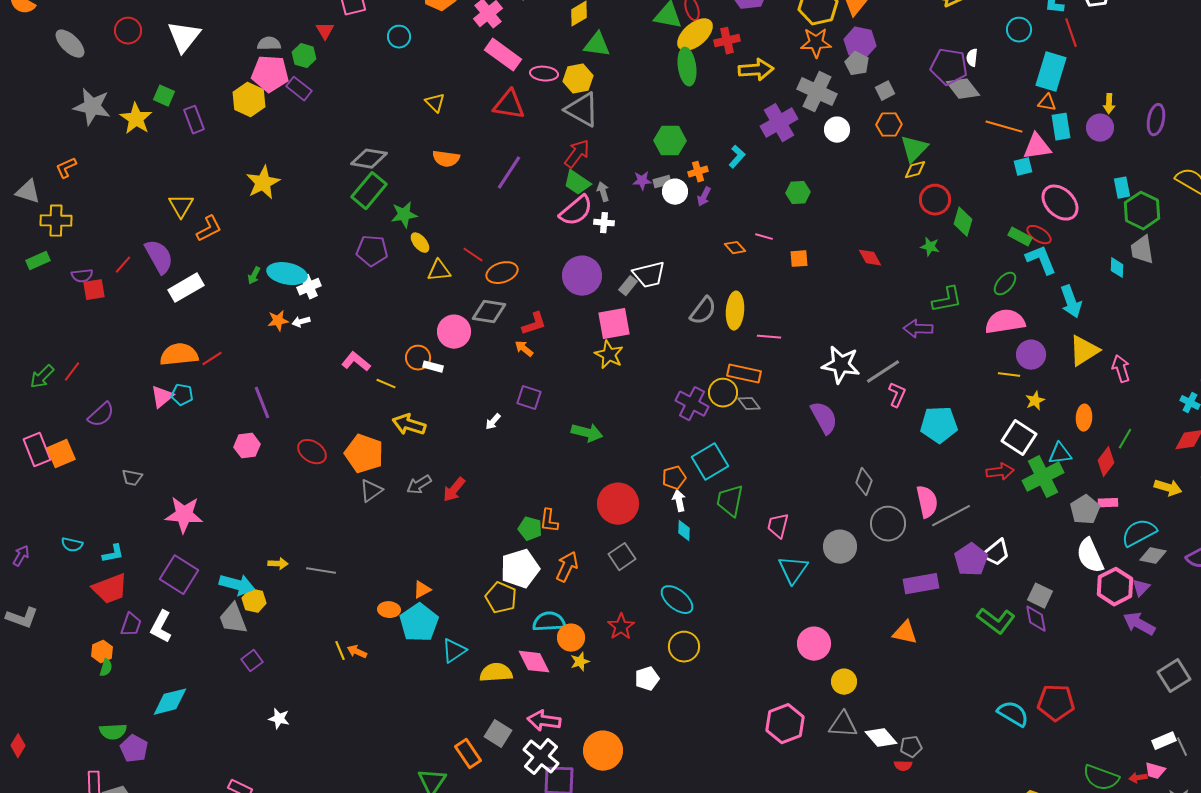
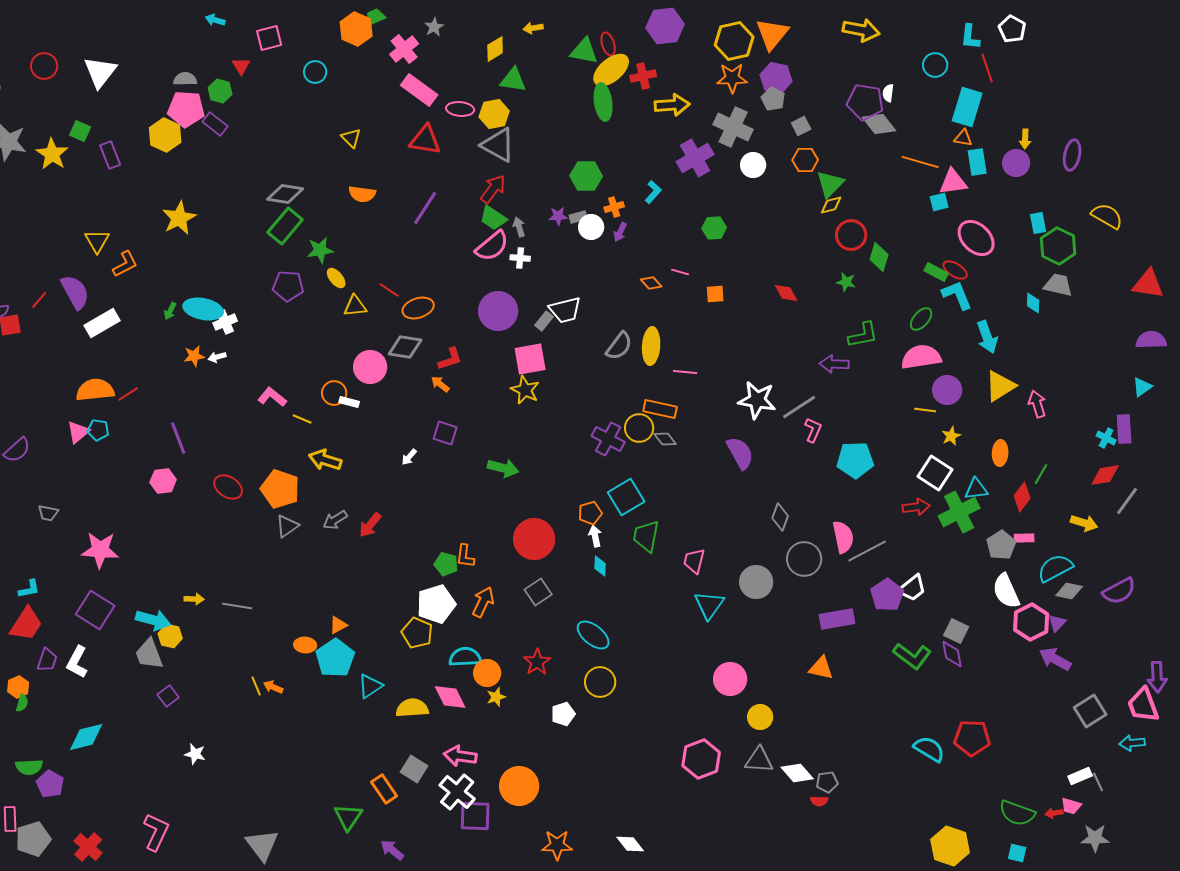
gray trapezoid: (1142, 250) -> (1058, 285), turned 112
red trapezoid: (110, 589) -> (26, 624), turned -36

